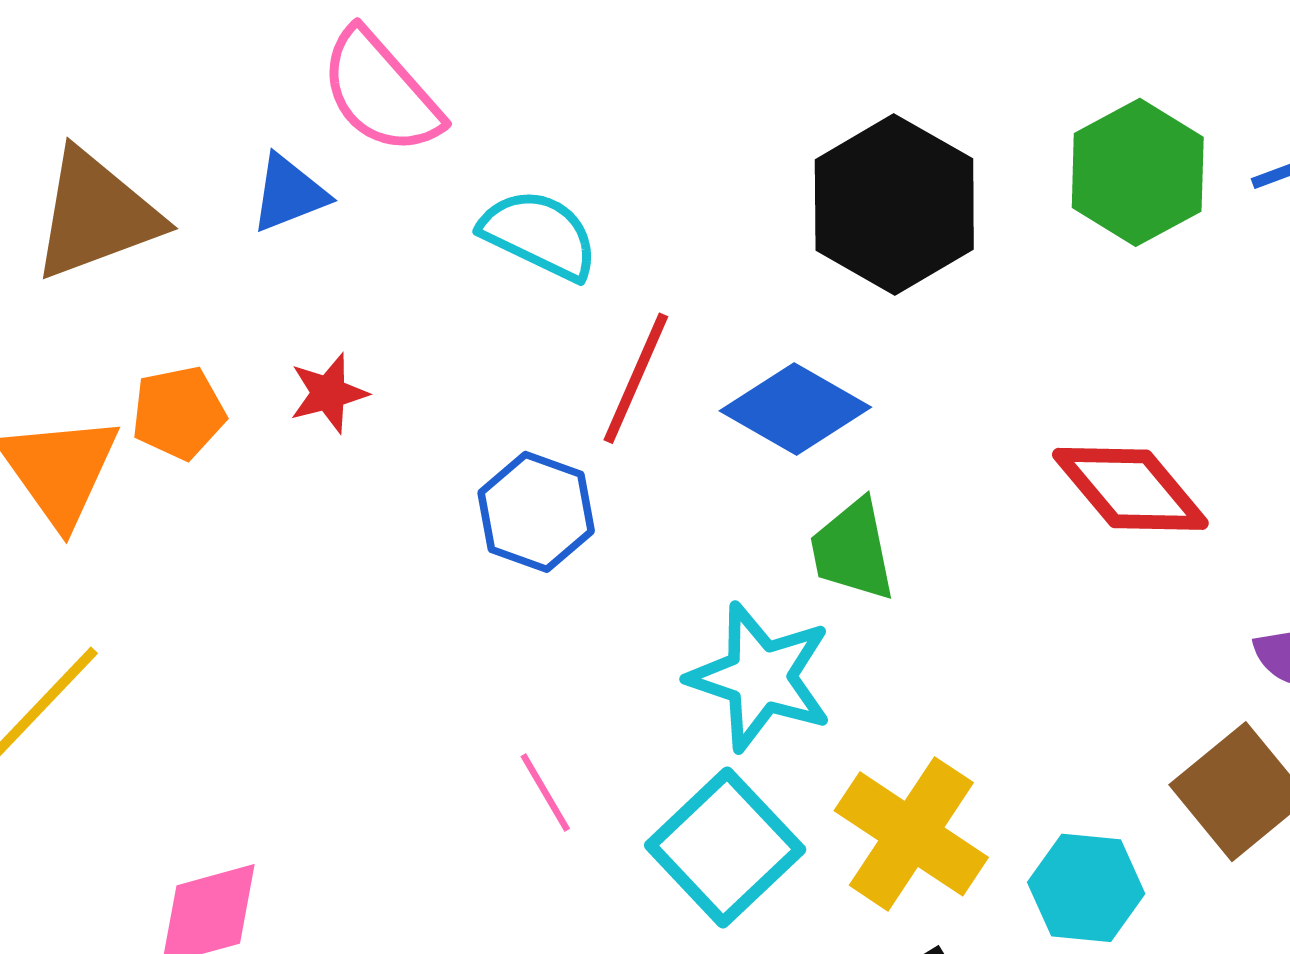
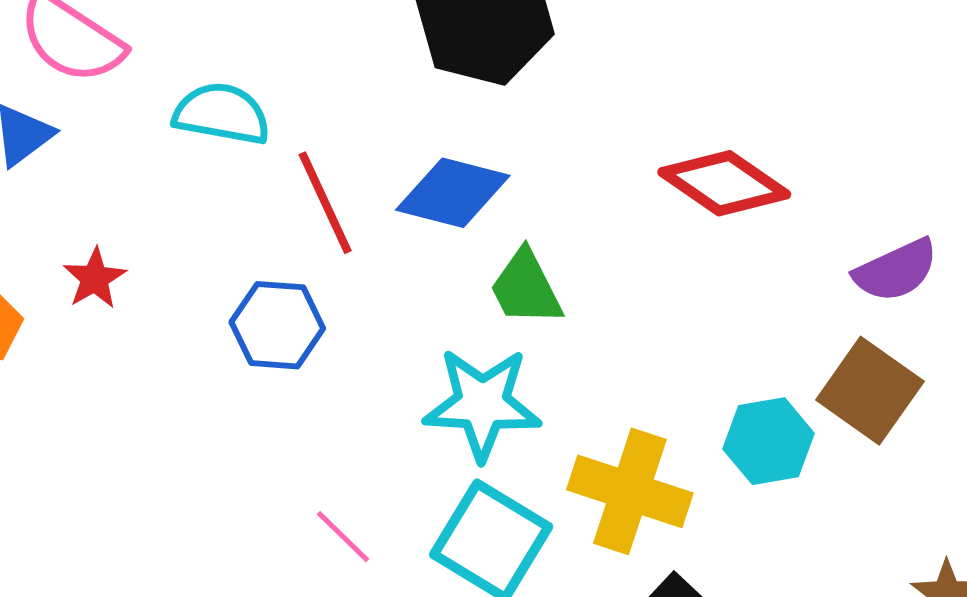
red line: (636, 378) -> (325, 203), turned -33
cyan hexagon: (1086, 888) -> (769, 441), moved

